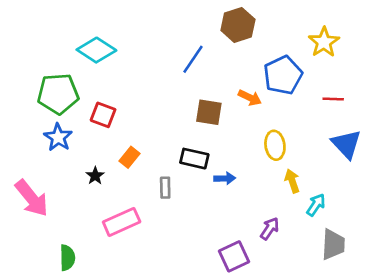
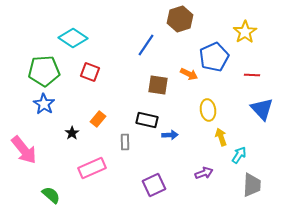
red square: (103, 115) -> (90, 72), moved
purple arrow: (270, 229) -> (204, 173), turned 36
purple square: (234, 256) -> (154, 185), moved
green semicircle: (67, 258) -> (51, 195), turned -48

